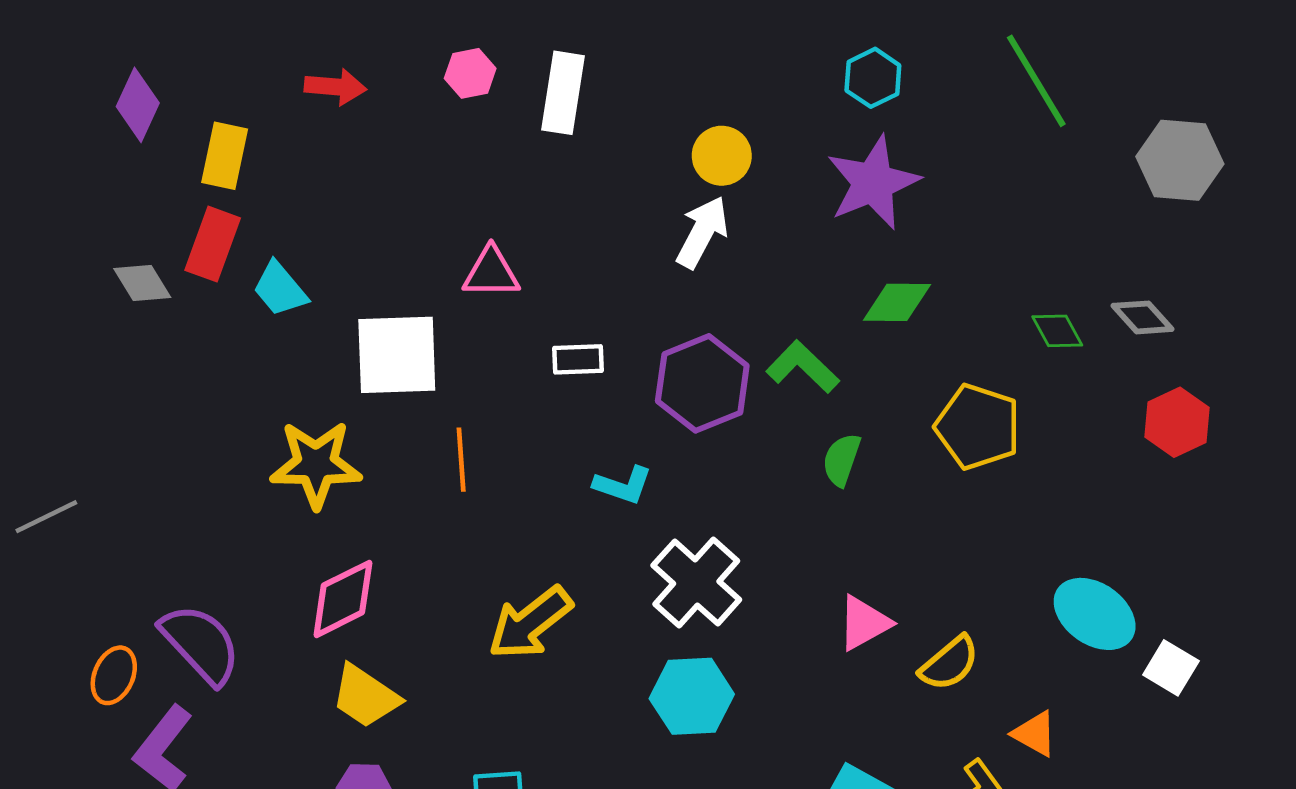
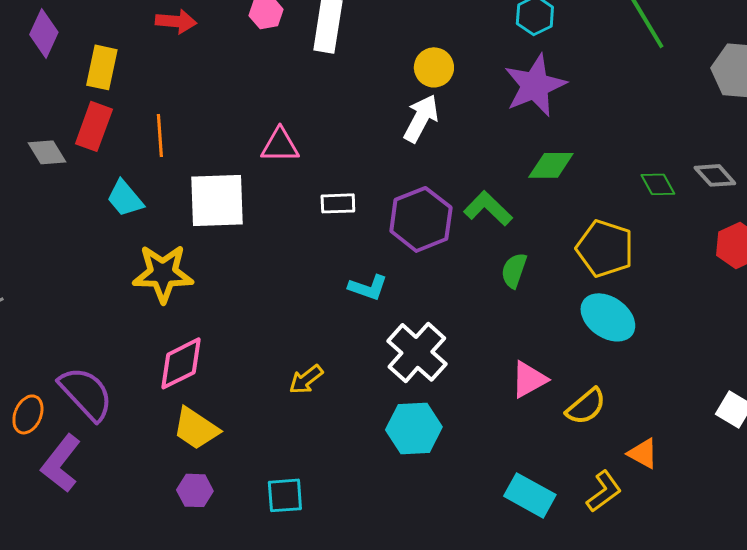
cyan trapezoid: (280, 289) -> (125, 198), moved
orange line: (461, 460) -> (160, 135), moved
cyan ellipse: (1095, 614) -> (608, 317), moved
yellow arrow: (530, 623) -> (306, 379), size x0.6

